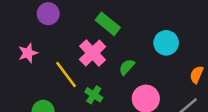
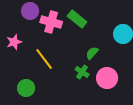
pink cross: (93, 53) -> (51, 22), moved, turned -30
green cross: (94, 95) -> (82, 72), moved

